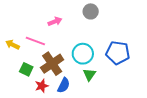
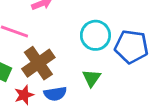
cyan circle: (83, 54) -> (95, 35), moved
blue semicircle: (64, 85) -> (55, 94), turned 56

